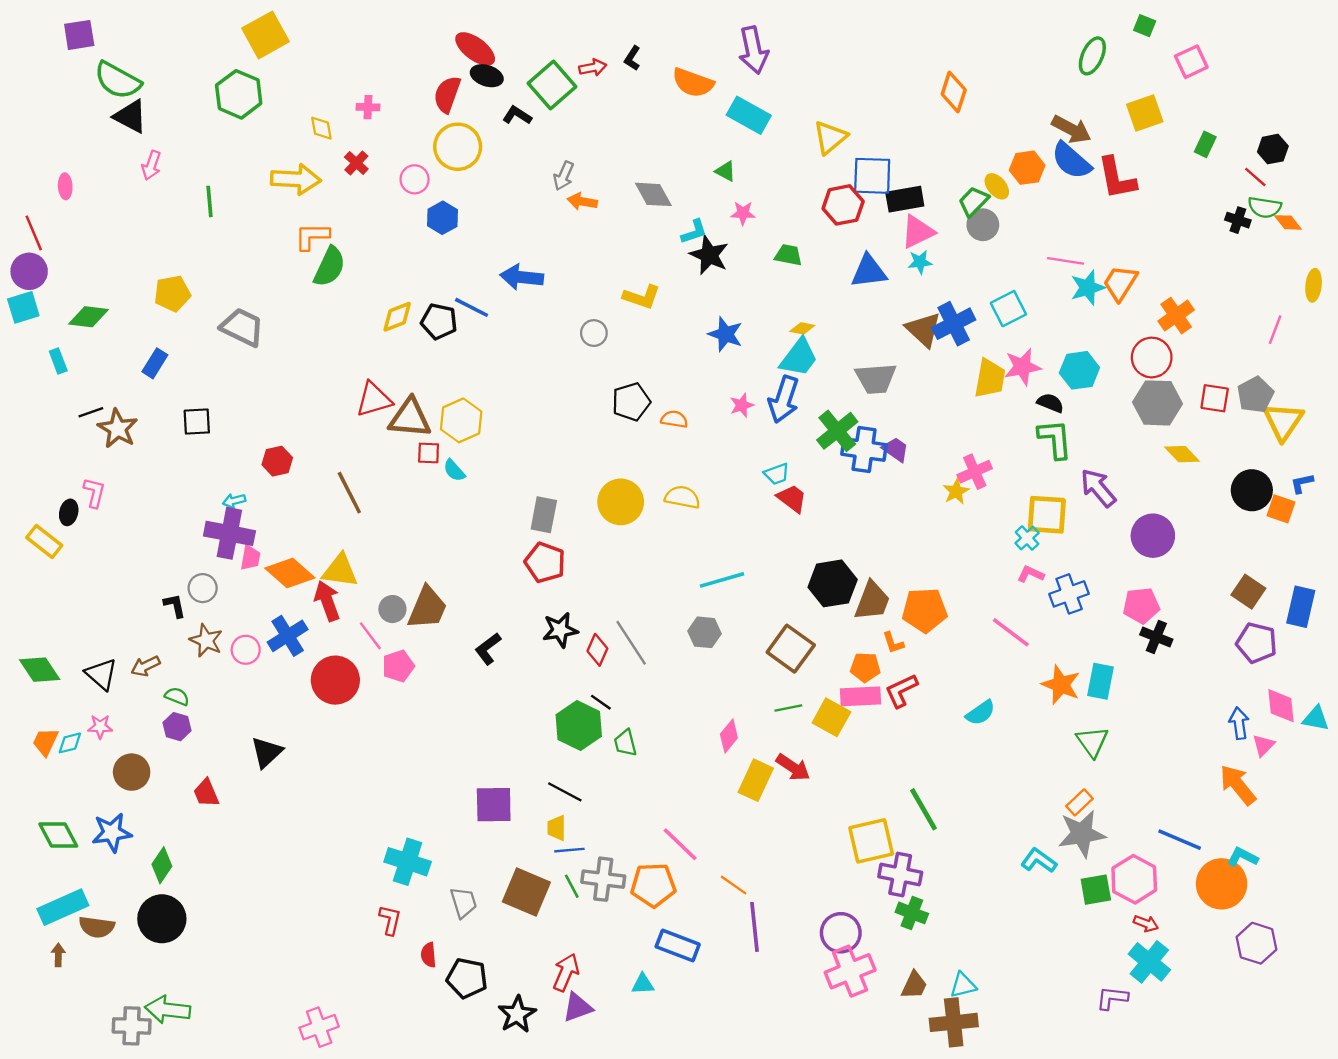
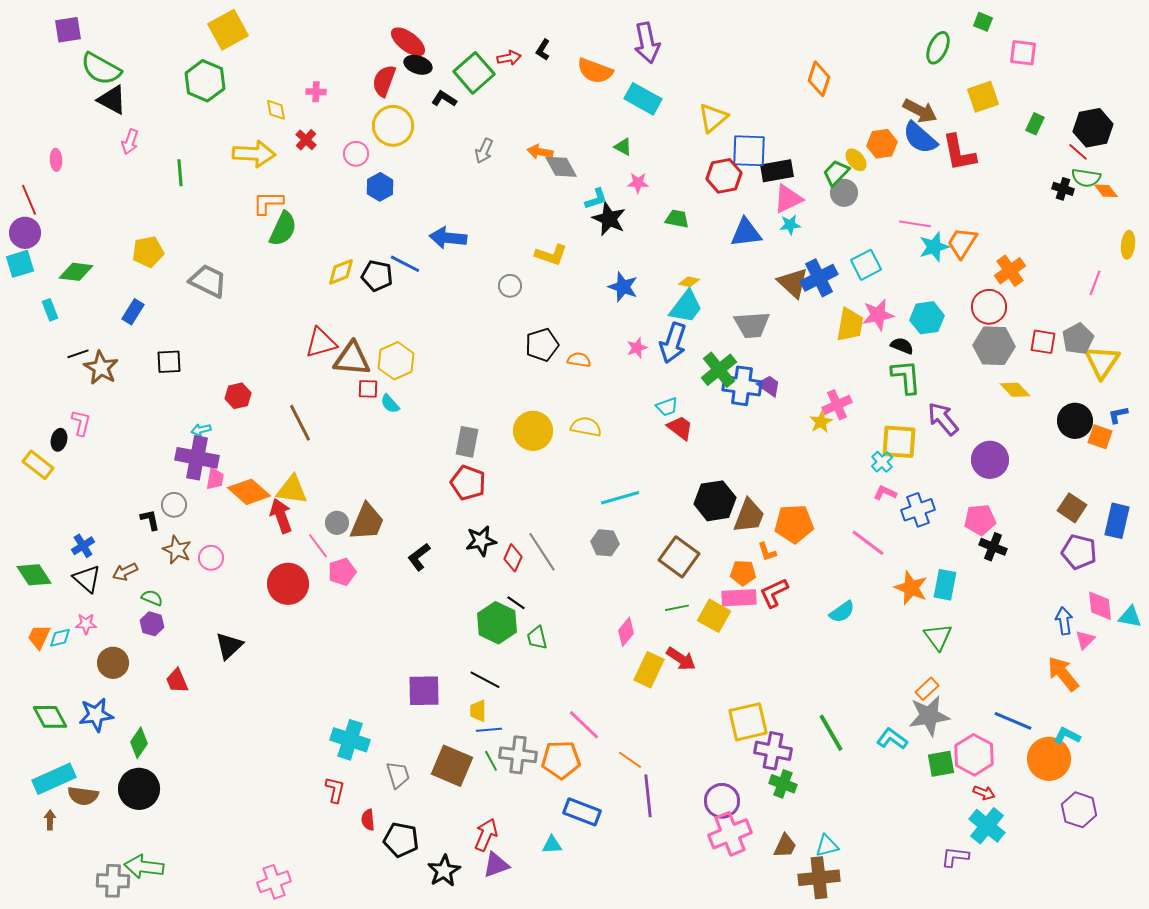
pink square: (1191, 62) -> (1023, 53), turned 32
black hexagon: (1273, 149) -> (1093, 128), size x1.5
orange arrow: (582, 201) -> (540, 152), moved
blue cross: (288, 636) -> (83, 546), moved, size x0.7
green line: (923, 809) -> (831, 733), moved

